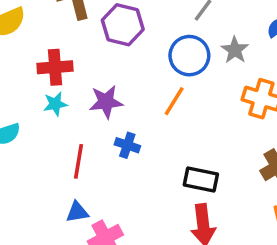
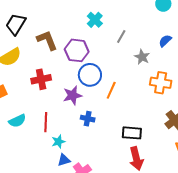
blue circle: (189, 56) -> (90, 75), moved
cyan star: (55, 104) -> (58, 142), moved
red line: (79, 161) -> (46, 122), moved

